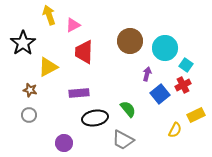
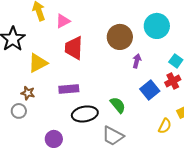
cyan circle: (165, 48) -> (157, 26), moved
purple arrow: (147, 74) -> (137, 61), moved
brown star: (30, 90) -> (28, 93), moved

